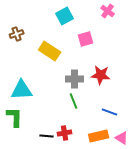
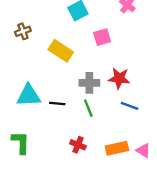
blue line: (110, 112) -> (130, 106), moved
green L-shape: (15, 117) -> (21, 143), moved
red cross: (65, 133) -> (78, 145), turned 32
black line: (47, 136) -> (57, 104), moved

